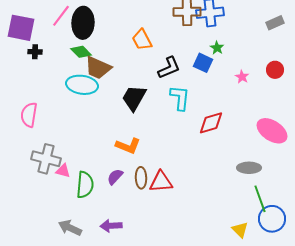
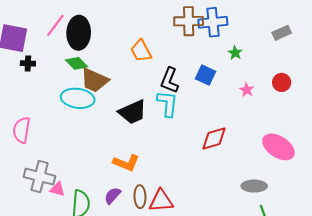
green star: (217, 48) -> (235, 53), moved
black L-shape: (169, 68) -> (170, 80), turned 135
black trapezoid: (134, 98) -> (133, 112), turned -144
cyan L-shape: (180, 98) -> (167, 104), moved

